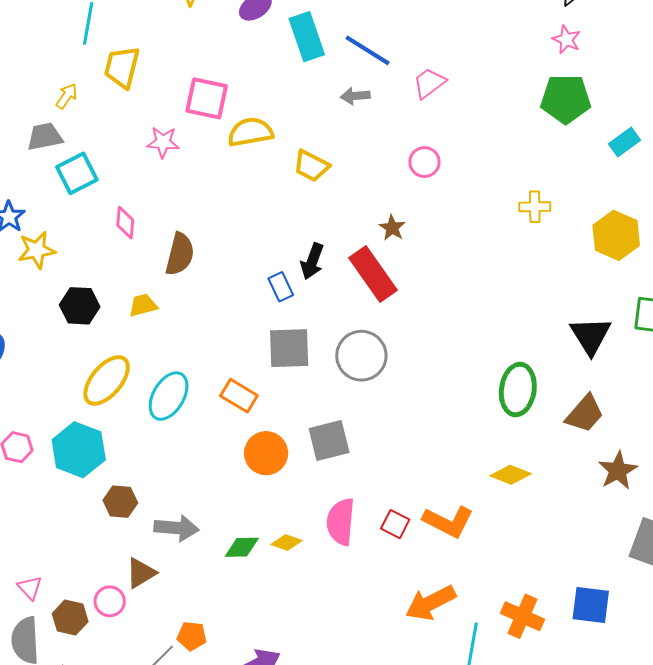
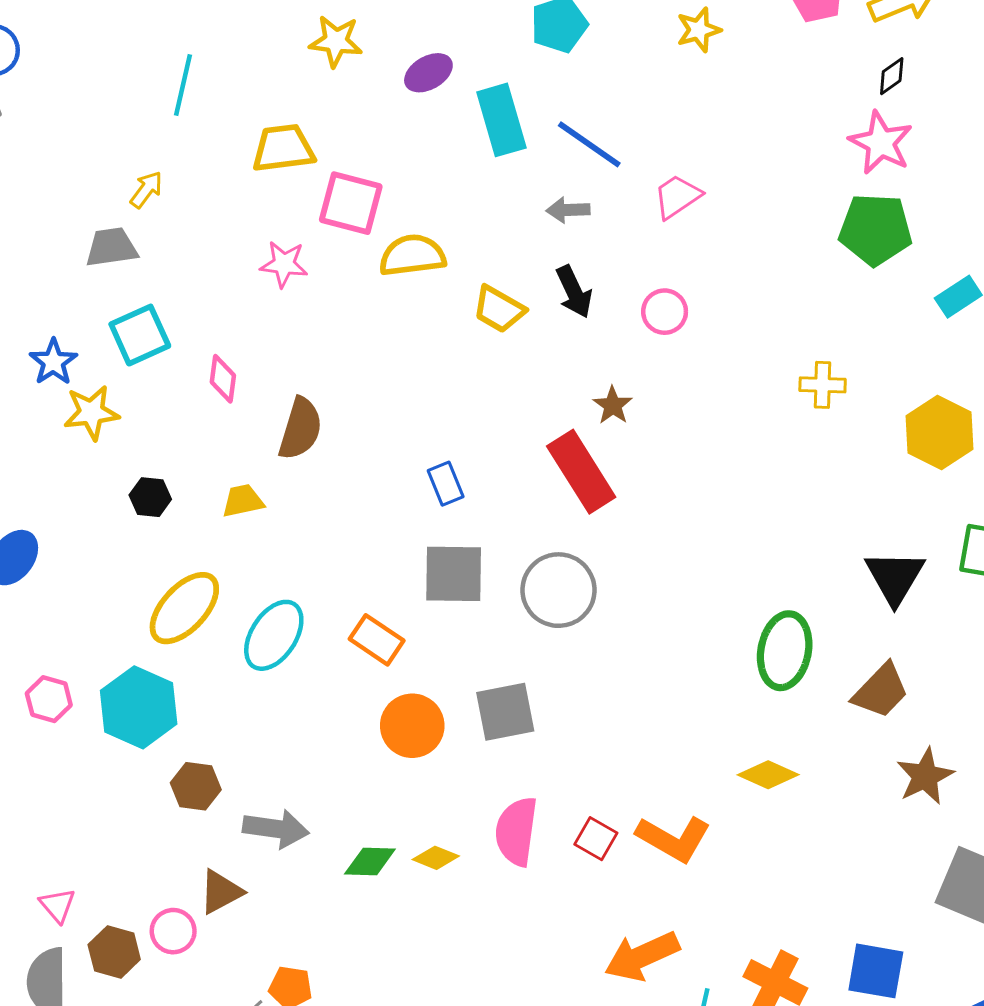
pink star: (566, 40) -> (881, 143), size x1.5
yellow trapezoid: (122, 67) -> (283, 148), moved, turned 66
cyan square: (77, 173) -> (140, 335), moved
black arrow: (312, 261) -> (574, 292), moved, turned -48
black hexagon: (80, 306) -> (150, 497), size x0.7

